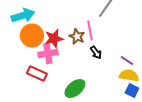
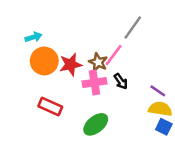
cyan arrow: (23, 16) -> (33, 37), size x0.6
pink line: (90, 30) -> (114, 55), turned 48
pink cross: (48, 54) -> (94, 83), moved

